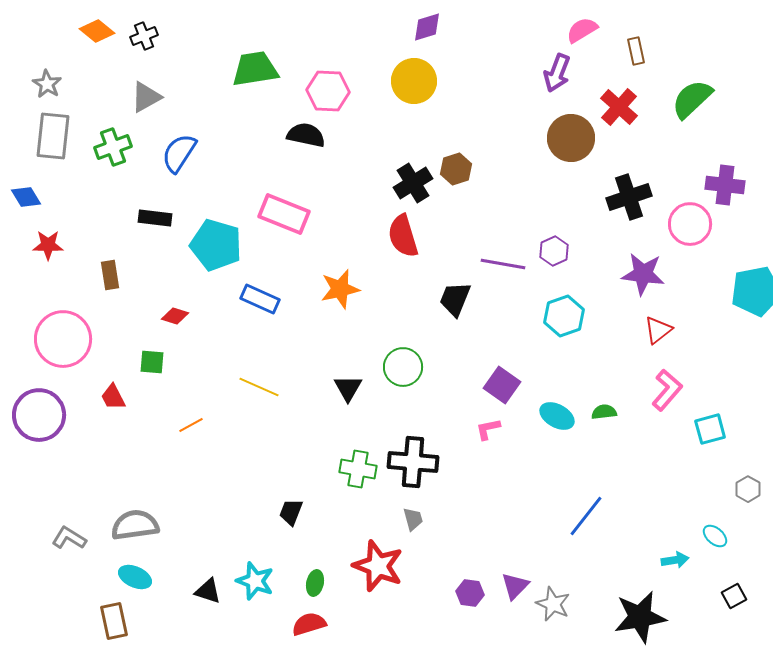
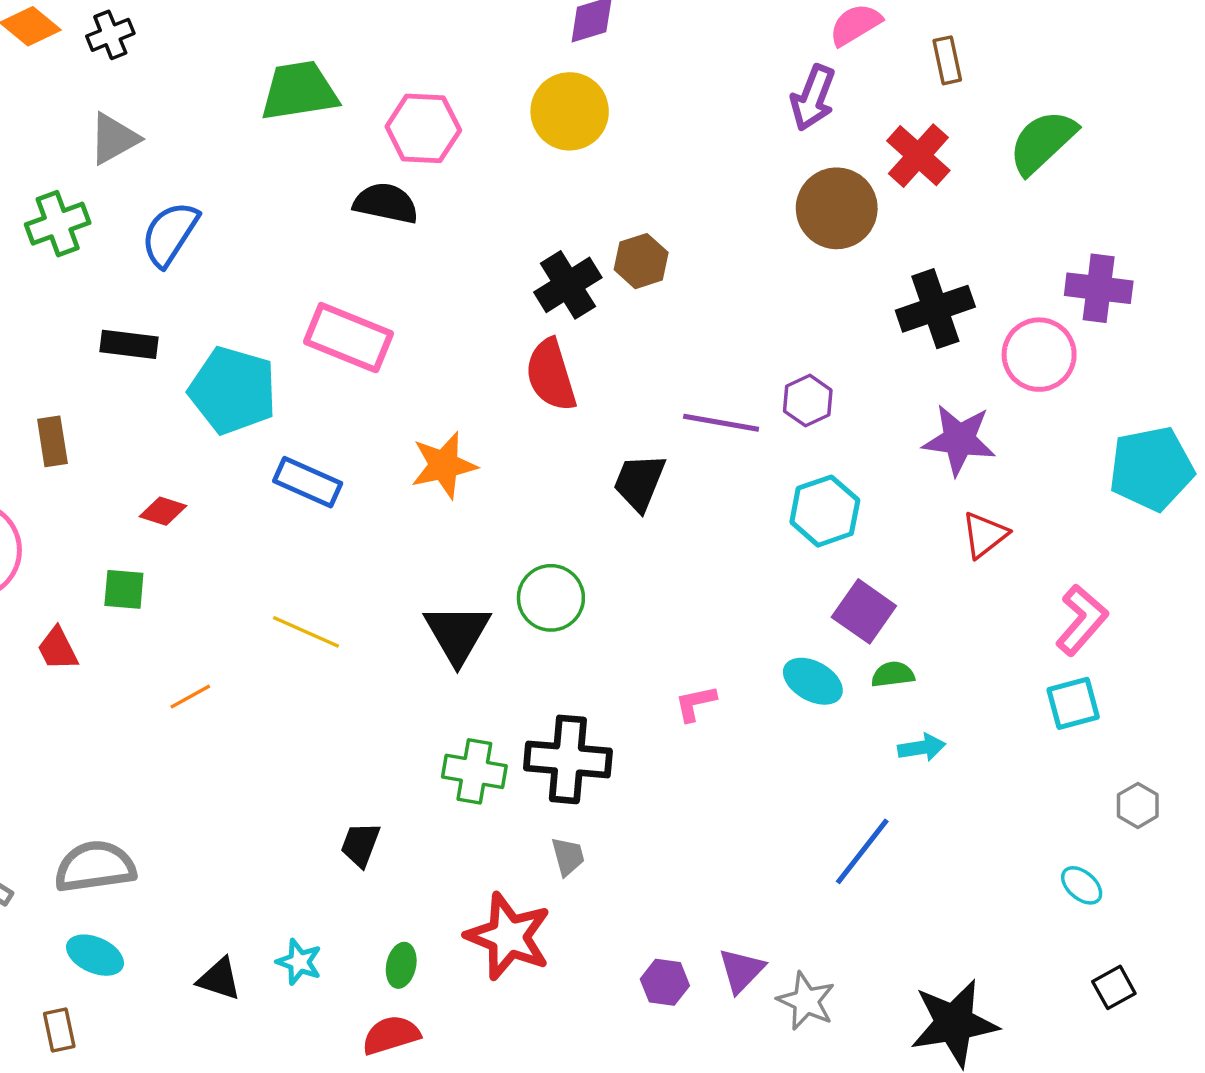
purple square: (502, 385) -> (864, 611), moved
black triangle: (348, 388) -> (457, 634), size x1.4
pink L-shape: (667, 390) -> (1082, 620), moved
cyan arrow: (675, 560) -> (922, 748), moved
cyan star: (255, 581) -> (299, 962), size x0.7
brown rectangle: (114, 621) -> (59, 1030), size x0.7

